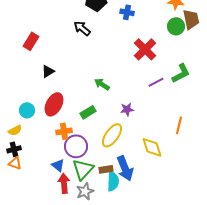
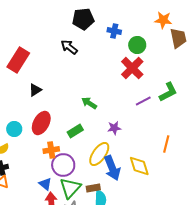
green circle: (176, 26) -> (137, 45), moved
red rectangle: (31, 41) -> (18, 60), size x1.4
blue arrow: (125, 168) -> (112, 168), moved

